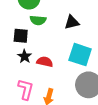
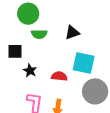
black square: (21, 36) -> (15, 51), moved
red semicircle: (45, 62) -> (59, 76), moved

